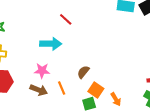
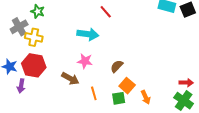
pink star: (42, 71) -> (85, 61), moved
orange line: (62, 88) -> (94, 93), moved

